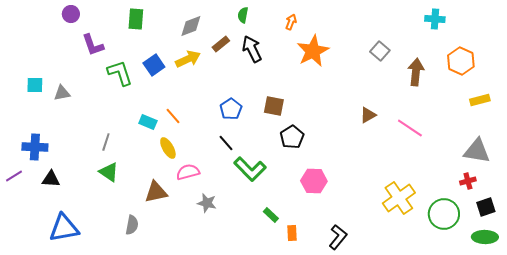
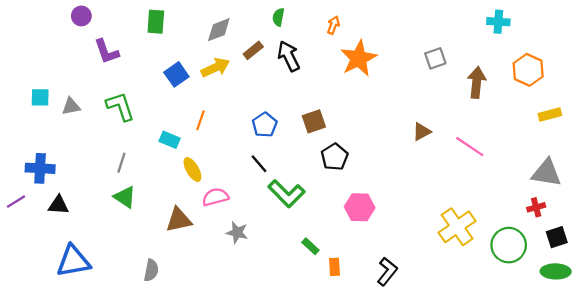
gray square: (380, 51) -> (435, 58), turned 30
green L-shape: (120, 73) -> (120, 106), moved
brown square: (274, 106) -> (314, 121), turned -30
orange line: (173, 116) -> (200, 120), moved, turned 60
gray semicircle: (132, 225) -> (151, 270), moved

